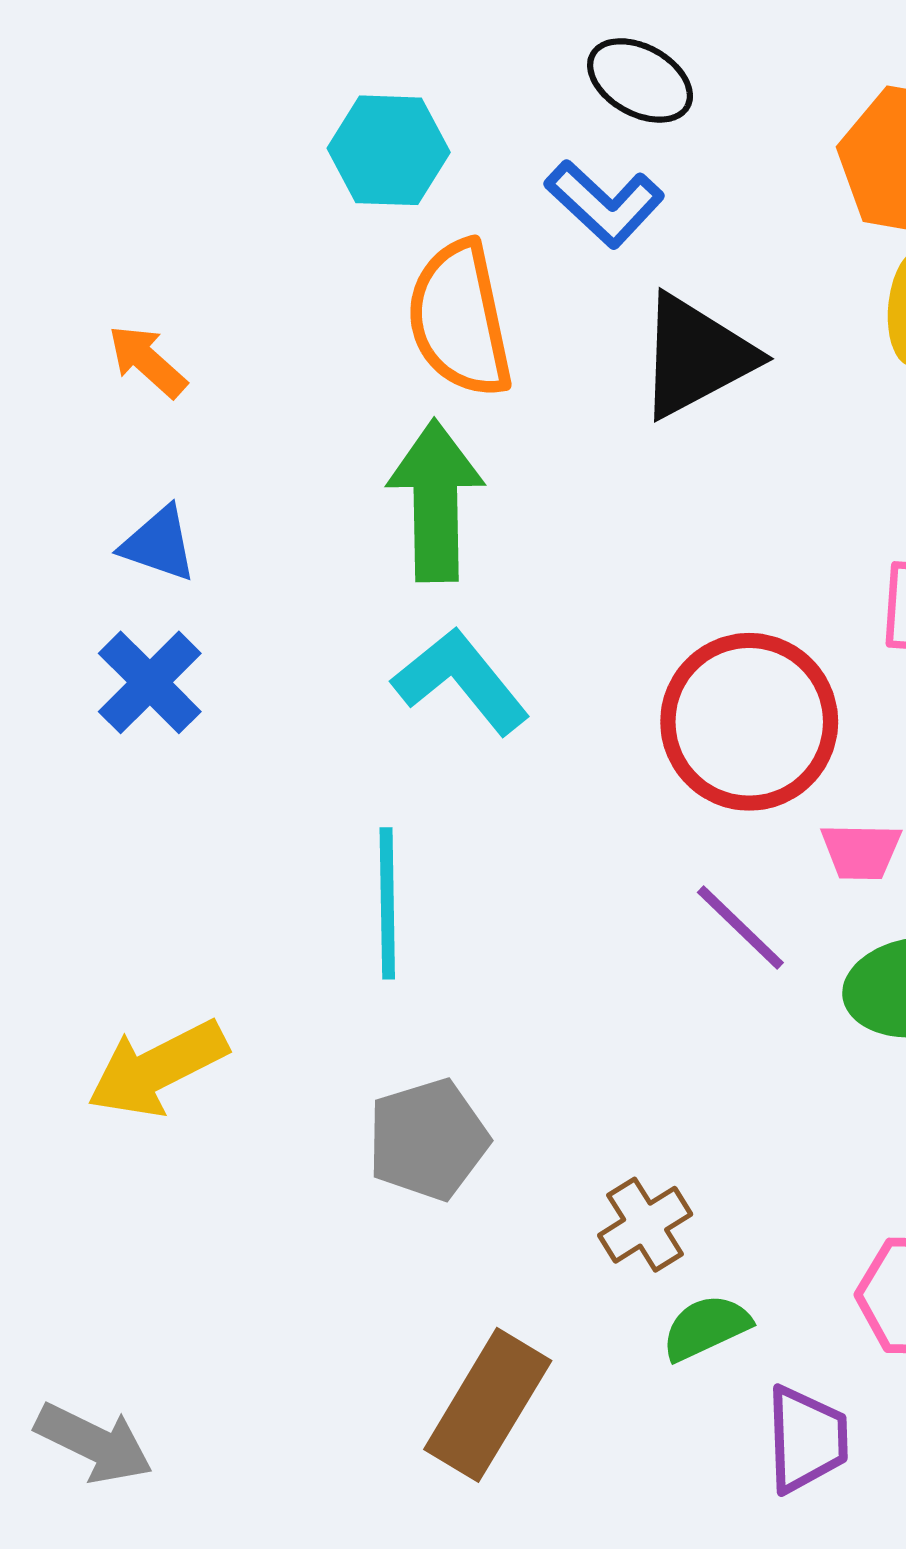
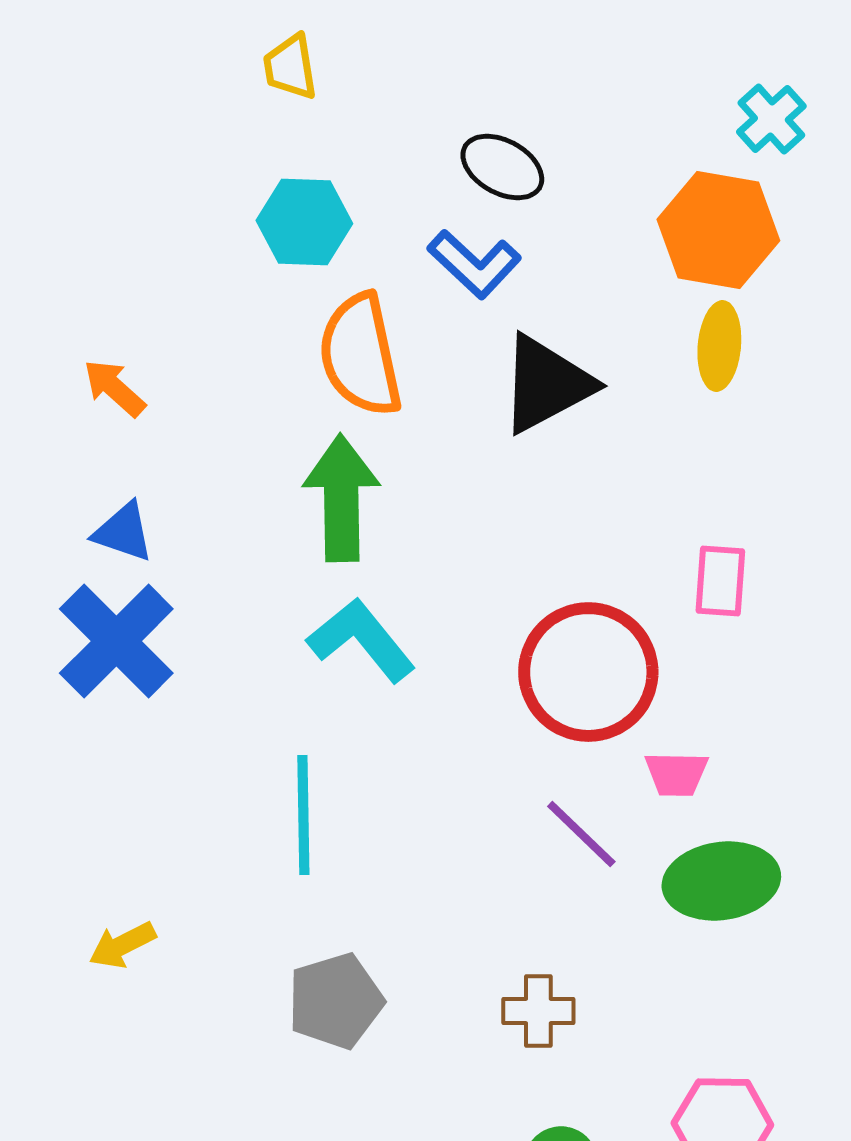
blue cross: (150, 682) -> (116, 641), size x1.4
yellow arrow: (157, 1068) -> (122, 945), size x0.6
brown cross: (645, 1225) -> (538, 1011), moved, turned 32

